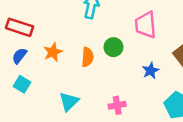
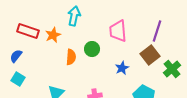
red rectangle: (19, 27) -> (28, 31), moved
orange star: (53, 52) -> (53, 35), moved

